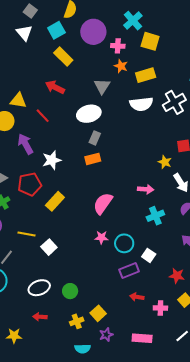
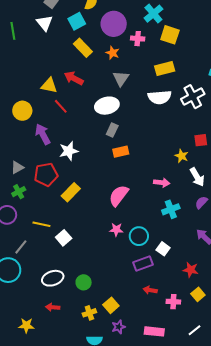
orange star: (121, 66) -> (113, 53), moved
yellow triangle: (18, 101) -> (49, 85), moved
orange rectangle: (93, 159) -> (121, 152), moved

